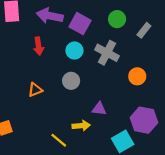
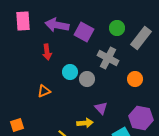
gray rectangle: (144, 30) -> (141, 38), size x1.6
cyan circle: (74, 51) -> (70, 72), moved
gray circle: (71, 81) -> (87, 79), moved
purple triangle: (99, 109) -> (101, 108), turned 40

